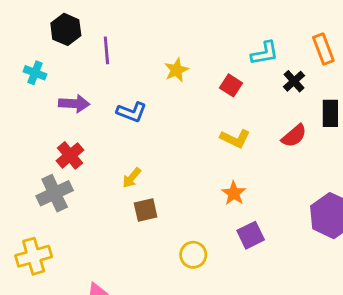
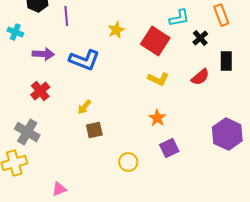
red square: (231, 85) -> (155, 41), size x1.8
blue L-shape: (132, 112) -> (84, 60), size x1.4
gray cross: (55, 193) -> (27, 132), moved, turned -35

